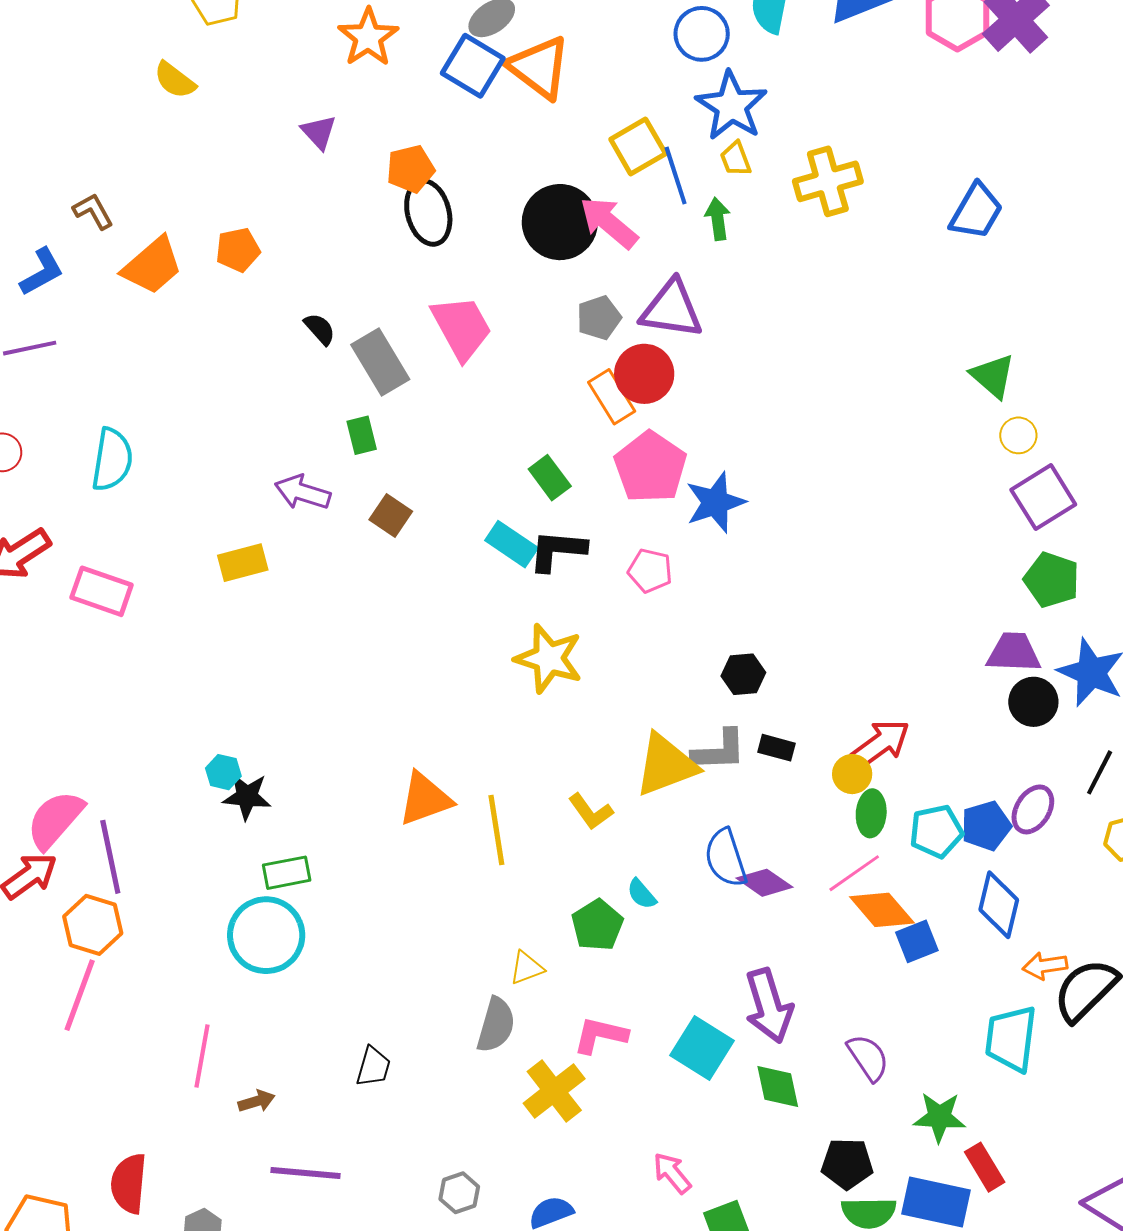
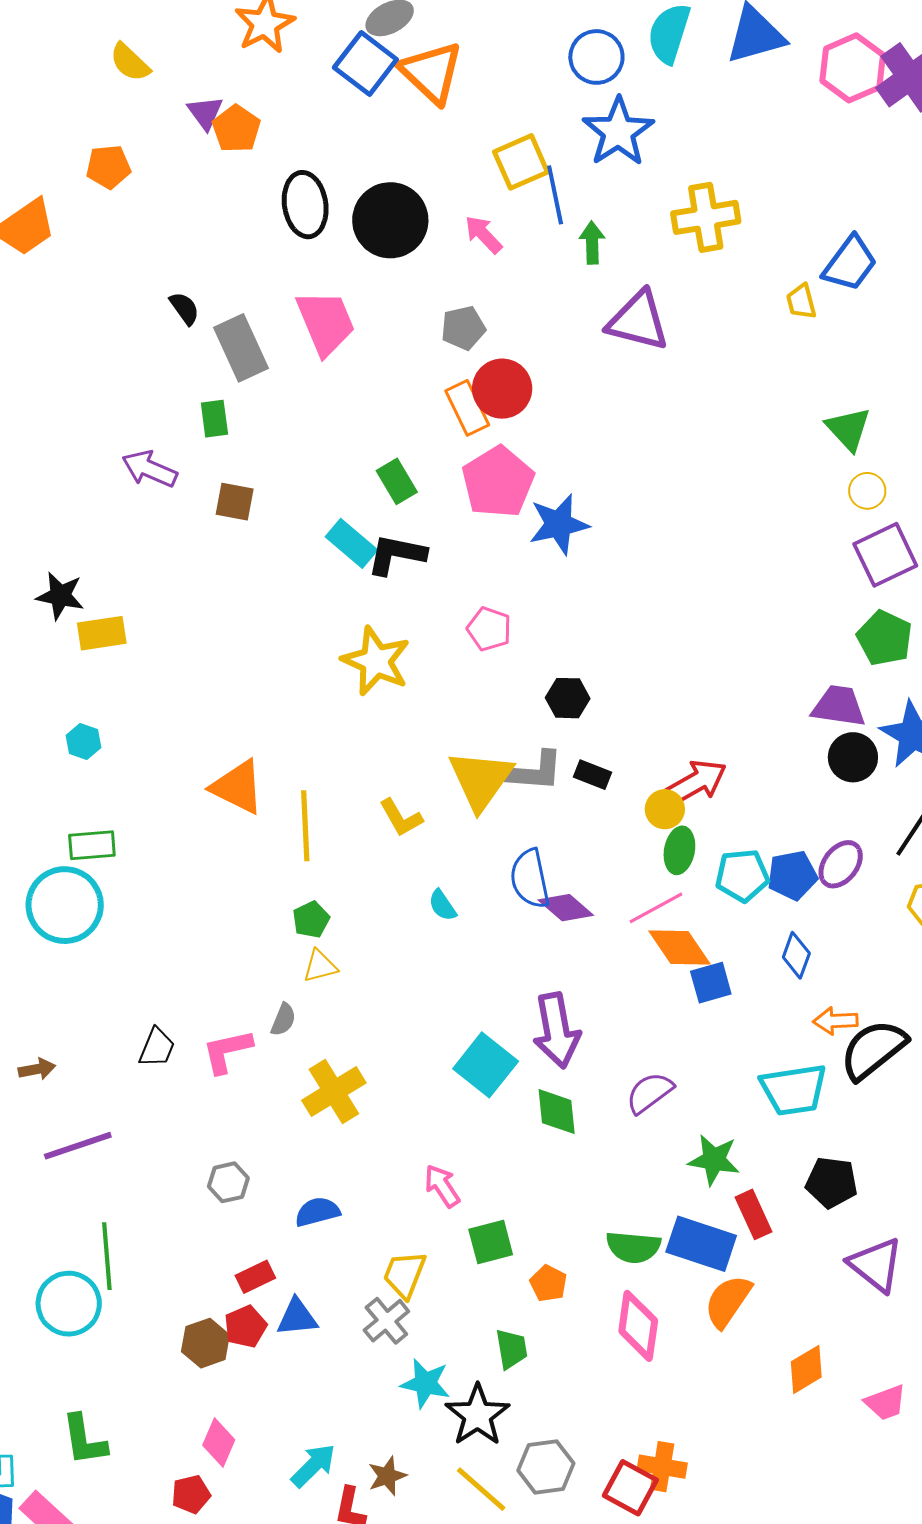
yellow semicircle: (175, 80) -> (130, 62), moved
yellow trapezoid: (736, 159) -> (801, 302), moved
orange pentagon: (411, 169) -> (236, 129), moved, turned -30
black circle: (560, 222) -> (390, 220), moved
pink arrow: (609, 223) -> (483, 234), size x0.7
orange pentagon: (238, 250) -> (108, 167), moved
purple triangle: (672, 309) -> (638, 321), moved
brown square: (391, 515) -> (235, 502), turned -30
yellow rectangle: (243, 563) -> (102, 633), moved
pink pentagon: (650, 571) -> (489, 629), moved
yellow triangle: (666, 765) -> (481, 780), turned -40
cyan hexagon: (223, 772) -> (83, 742), moved
black star: (247, 796) -> (60, 596), moved
orange triangle: (425, 799) -> (238, 787), turned 40
blue diamond: (999, 905) -> (796, 955), size x0.7
green pentagon: (597, 925) -> (311, 920), moved, size x0.7
gray semicircle: (496, 1025) -> (283, 1020), size x0.6
pink L-shape: (600, 1035) -> (227, 1051), moved, turned -32
cyan trapezoid: (1011, 1039) -> (794, 1090), turned -112
purple semicircle: (868, 1057) -> (650, 1093), turned -99
black pentagon: (847, 1164) -> (832, 1182), moved
purple line: (306, 1173) -> (78, 1146), turned -30

